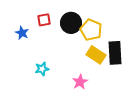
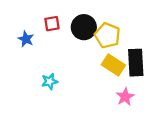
pink star: (80, 82) -> (125, 97), moved

